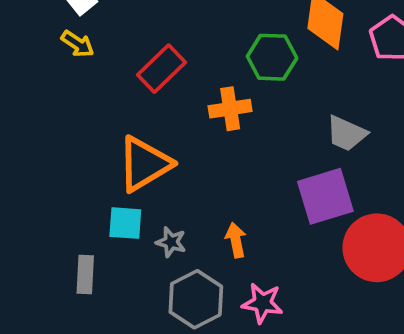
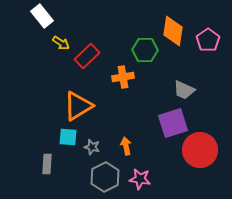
yellow arrow: (78, 44) -> (61, 43), moved

